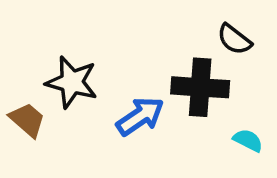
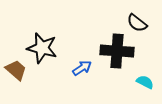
blue arrow: (140, 116) -> (82, 68), size x0.7

